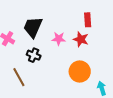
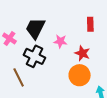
red star: (81, 39) -> (82, 53), moved
black cross: (34, 55) -> (34, 56), size x1.5

